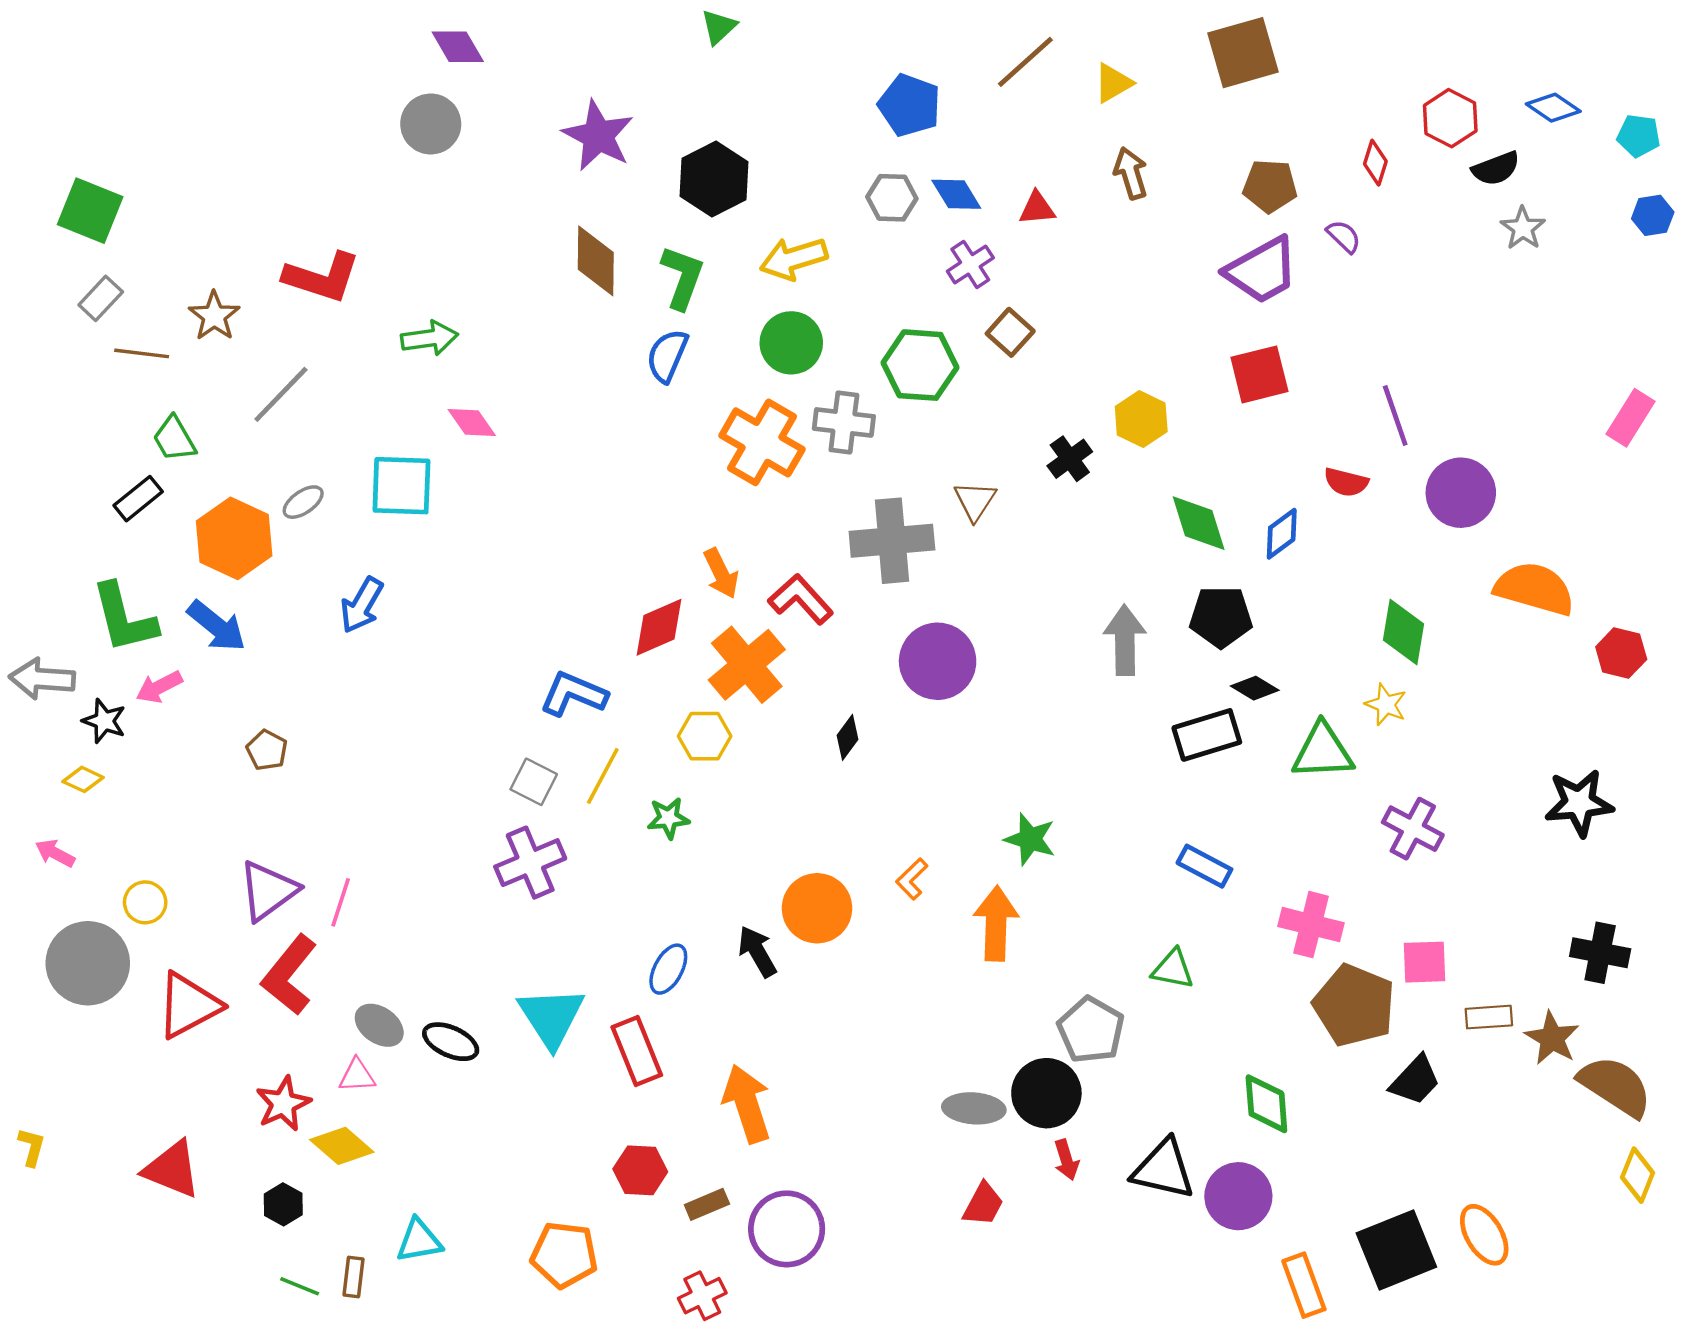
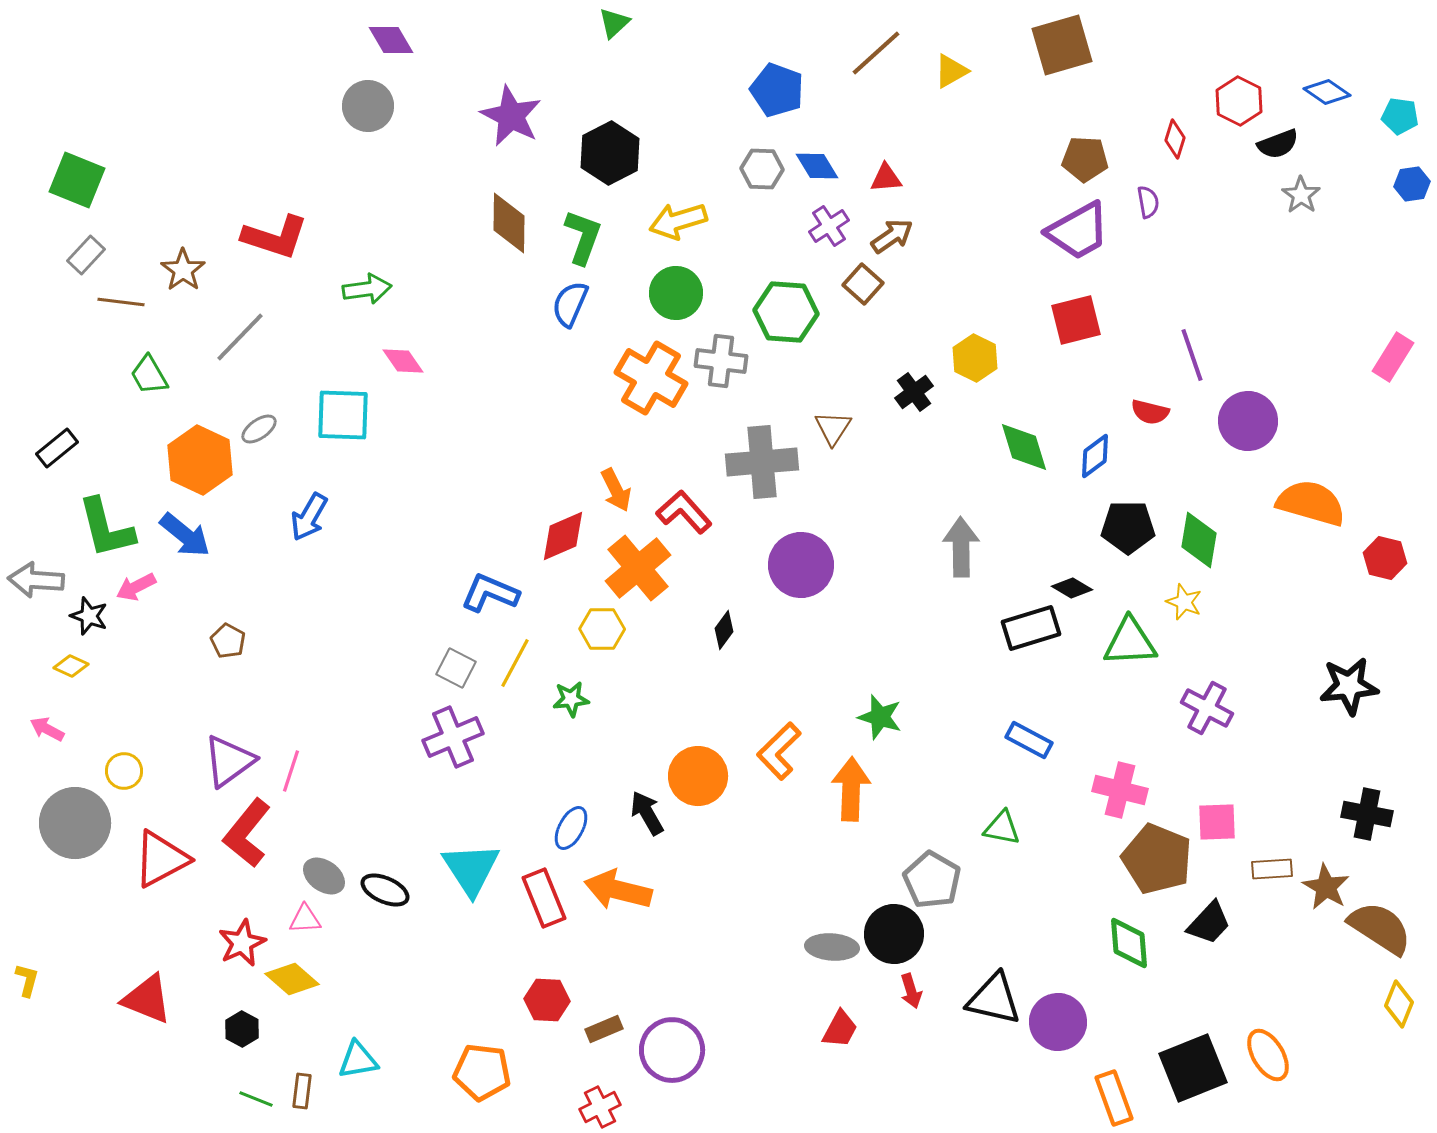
brown arrow: (1131, 173) -> (892, 236), moved, turned 72
purple semicircle: (1344, 236) -> (1148, 202), turned 36
black rectangle: (138, 499) -> (57, 448), moved
black pentagon: (1221, 617) -> (1128, 527), moved
orange L-shape: (912, 879) -> (779, 751), size x1.6
orange arrow: (747, 1104) -> (618, 890), moved, turned -58
green diamond: (1266, 1104) -> (1129, 943), moved

